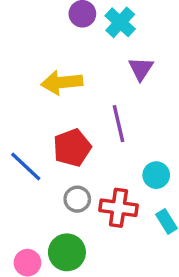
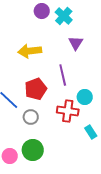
cyan circle: (156, 175) -> (85, 97), moved
gray circle: (77, 199) -> (31, 117), moved
red cross: (118, 208) -> (68, 111), moved

